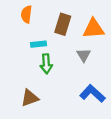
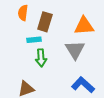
brown rectangle: (63, 24) -> (45, 22), moved
gray triangle: (84, 55) -> (75, 50), size x1.5

